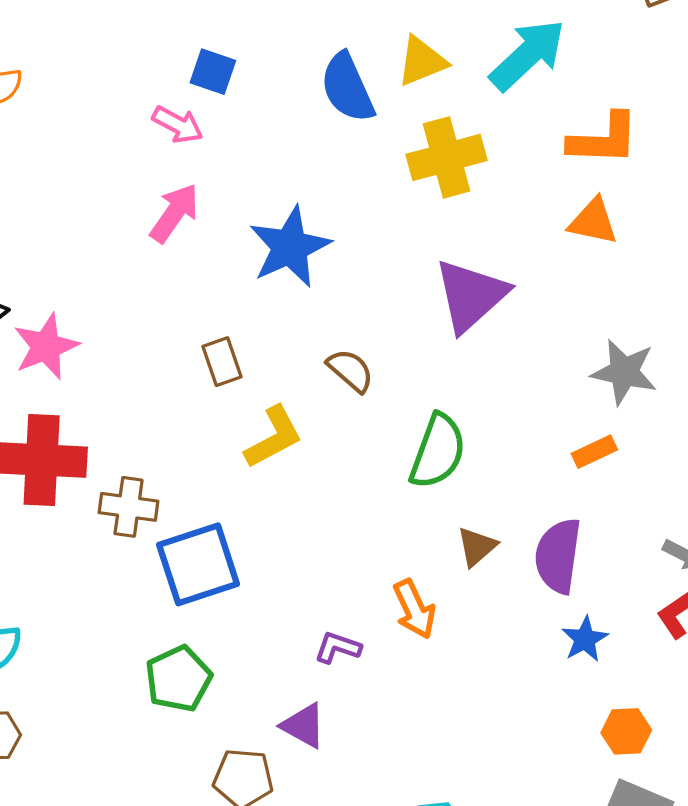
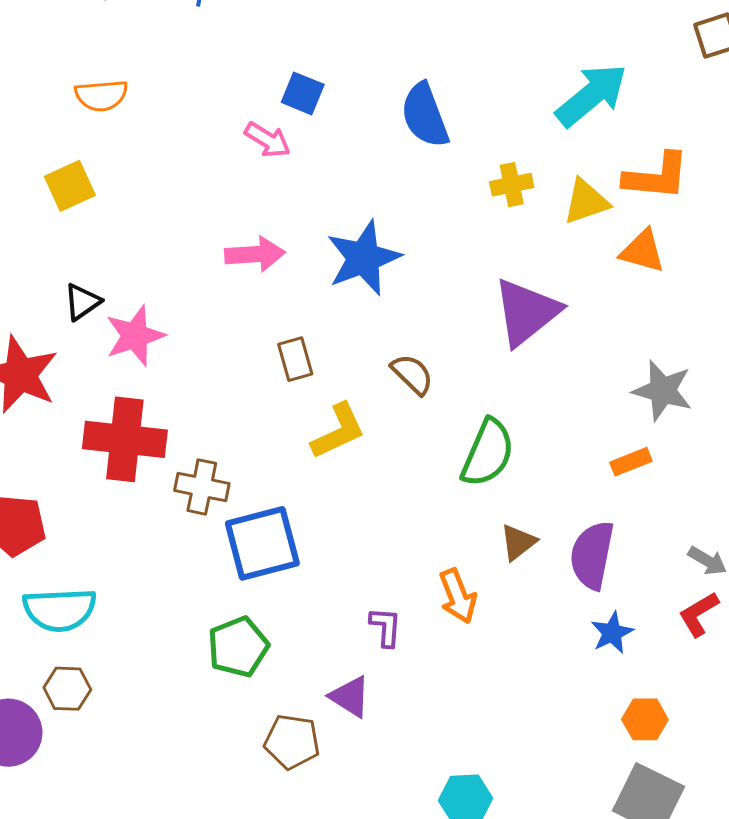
yellow triangle: (422, 61) -> (586, 201), moved
yellow cross: (446, 157) -> (512, 185), size x0.6
pink arrow: (175, 213) -> (255, 254), moved, turned 48
purple L-shape: (338, 647) -> (386, 627), turned 72

